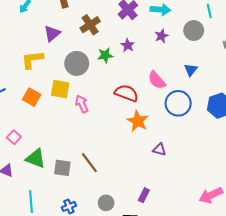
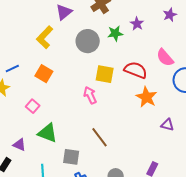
yellow L-shape: (32, 60) -> (45, 37), turned -40
yellow square: (60, 89) -> (105, 74), moved
pink arrow: (82, 104) -> (90, 95), moved
pink square: (14, 137) -> (33, 106), moved
gray square: (62, 168) -> (71, 157), moved

